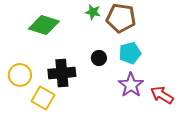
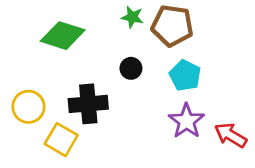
cyan pentagon: (130, 53) -> (185, 75), turned -30
black circle: (99, 58) -> (131, 68), moved

